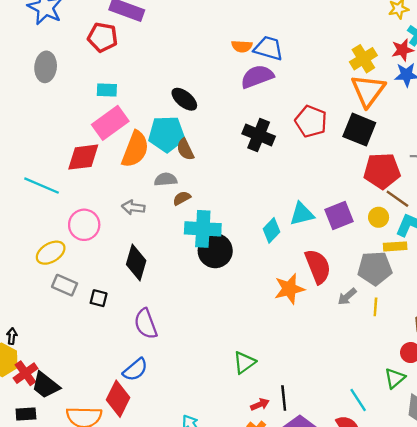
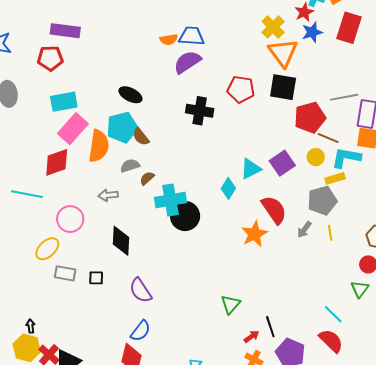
cyan rectangle: (107, 90) -> (64, 102), size x1.5

